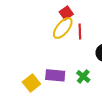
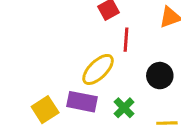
yellow ellipse: (63, 28) -> (98, 69), moved

